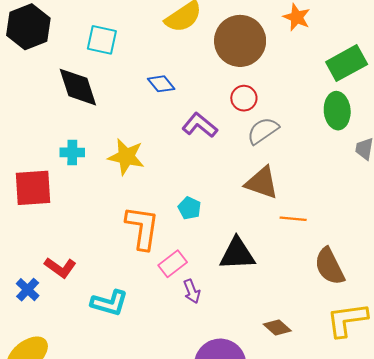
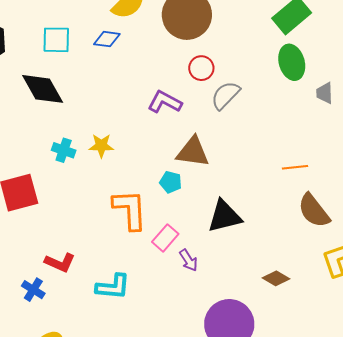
blue diamond: (161, 84) -> (107, 39), moved, turned -32
cyan cross: (72, 152) -> (64, 150), moved, turned 30
yellow star: (126, 157) -> (101, 146), size x0.7
brown triangle: (262, 183) -> (193, 152), moved
orange line: (293, 219) -> (295, 167), moved

